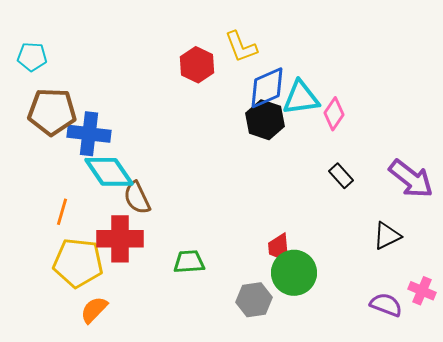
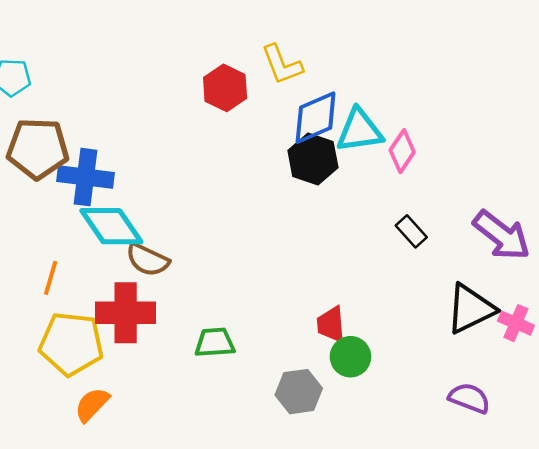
brown semicircle: (137, 198) -> (148, 260), turned -40
black triangle: (387, 236) -> (471, 309), size x1.4
green circle: (294, 273) -> (350, 357), size x0.7
pink cross: (422, 291) -> (516, 323), moved

